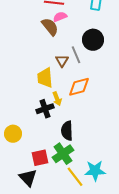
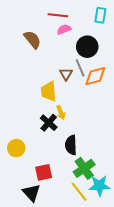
brown semicircle: (50, 27) -> (32, 40), moved
black circle: (93, 40) -> (87, 47), moved
orange diamond: (79, 87) -> (95, 76), moved
black cross: (45, 109) -> (49, 123), turned -30
green cross: (63, 154) -> (84, 168), moved

